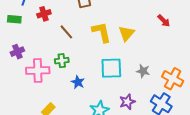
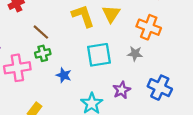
brown line: (66, 32) -> (41, 32), moved
orange cross: (173, 79) -> (149, 27), moved

